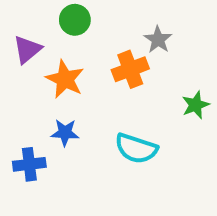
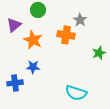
orange cross: (130, 69) -> (66, 35), turned 30
cyan semicircle: (136, 148) -> (76, 93), moved

